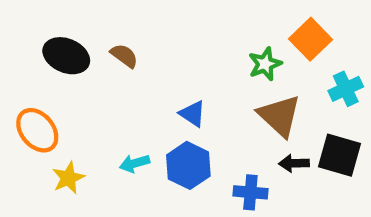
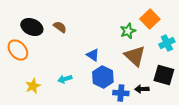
orange ellipse: (37, 130) -> (18, 50), moved
black arrow: (294, 163) -> (142, 89), moved
blue hexagon: (188, 165) -> (103, 77), moved

